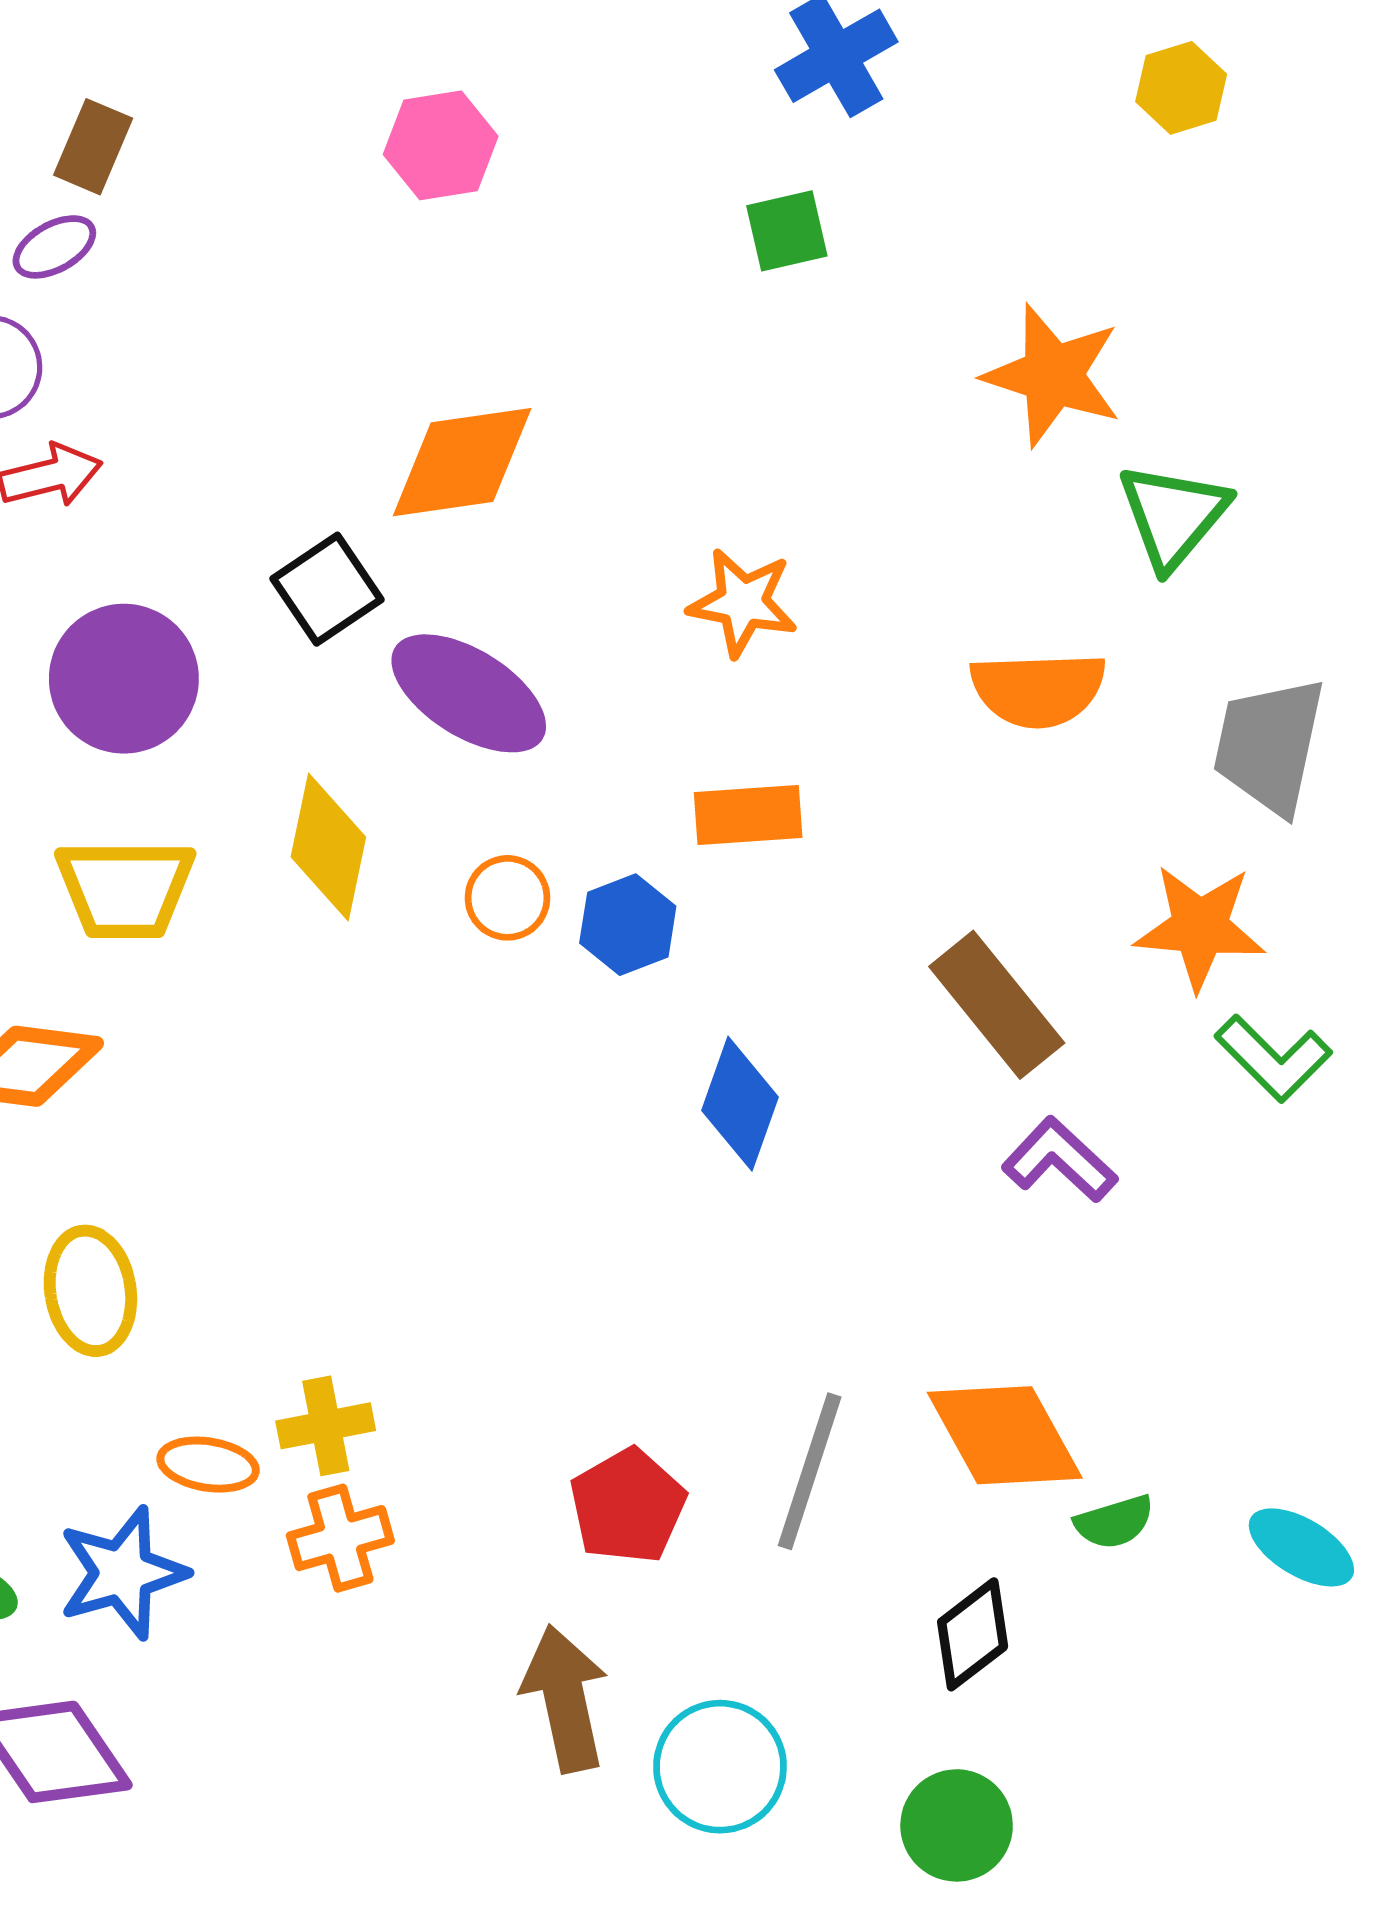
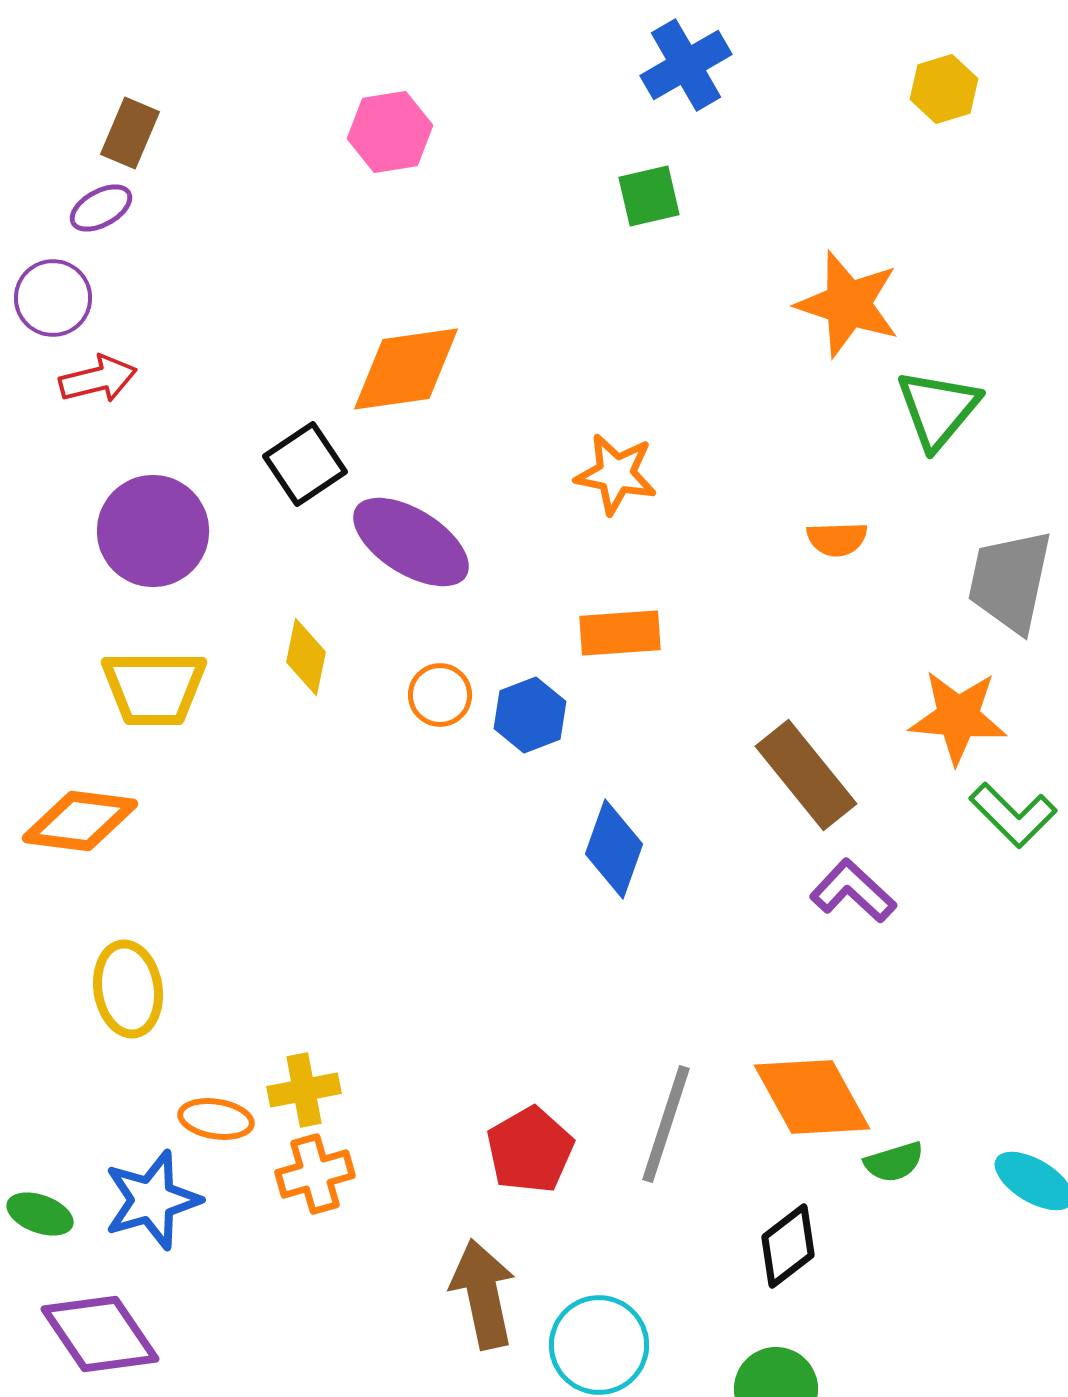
orange semicircle: (1038, 689) -> (837, 539), size x0.6
yellow diamond: (328, 847) -> (306, 657), size x0.7

